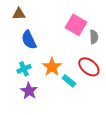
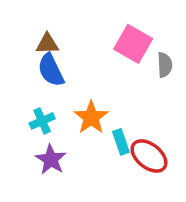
brown triangle: (19, 14) -> (47, 44), moved
red ellipse: (89, 67) -> (149, 156), moved
cyan rectangle: (69, 81) -> (121, 142), turned 32

